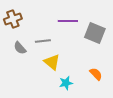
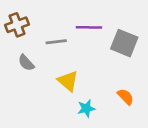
gray line: (43, 41) -> (56, 42), moved

